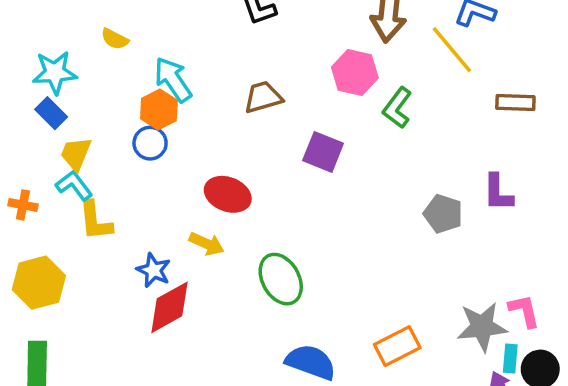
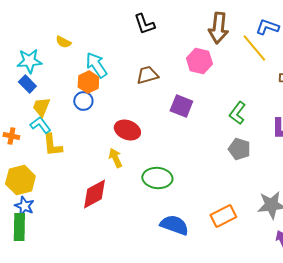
green L-shape: (397, 108) -> (237, 113), moved
gray pentagon: (443, 214) -> (239, 149), moved
yellow arrow: (207, 244) -> (115, 158), turned -138
blue star: (154, 270) -> (24, 206), moved
green ellipse: (281, 279) -> (157, 178), turned -56

